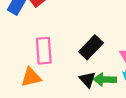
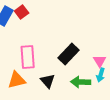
black triangle: (88, 80) -> (48, 81), moved

